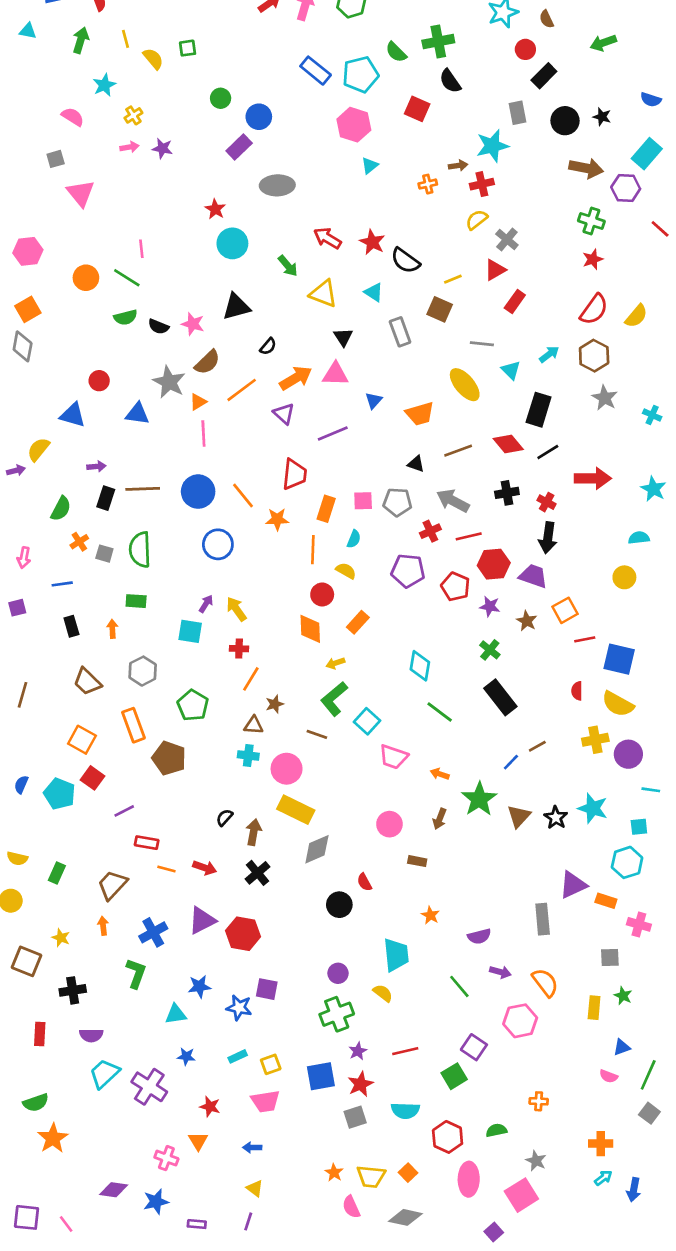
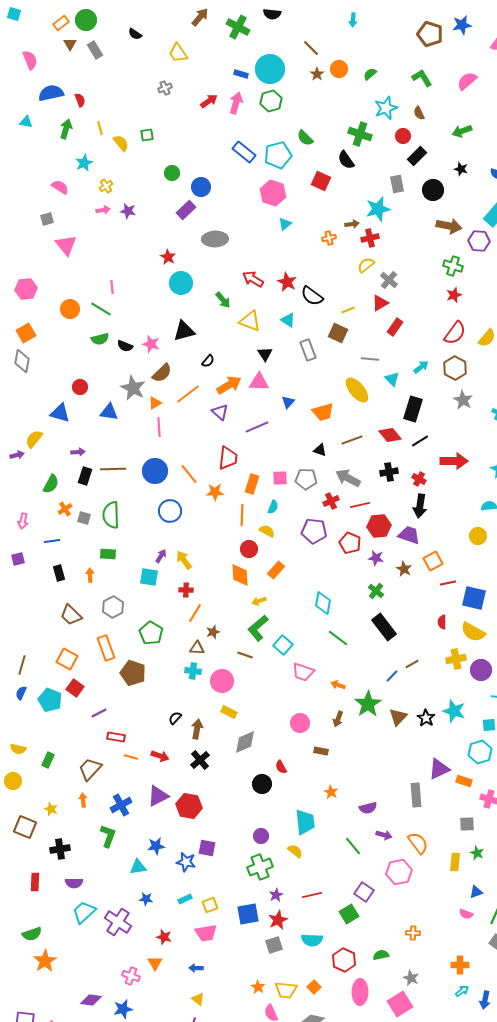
green cross: (438, 42) -> (360, 134), moved, turned 30
black star: (602, 117) -> (461, 169), moved
brown line: (23, 695) -> (22, 665), moved
yellow rectangle: (296, 810) -> (229, 712), size x0.6

